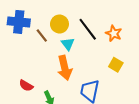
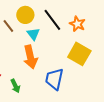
yellow square: (116, 65) -> (79, 54), size x1.6

